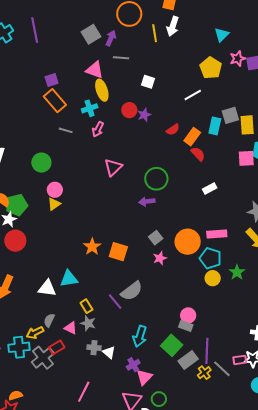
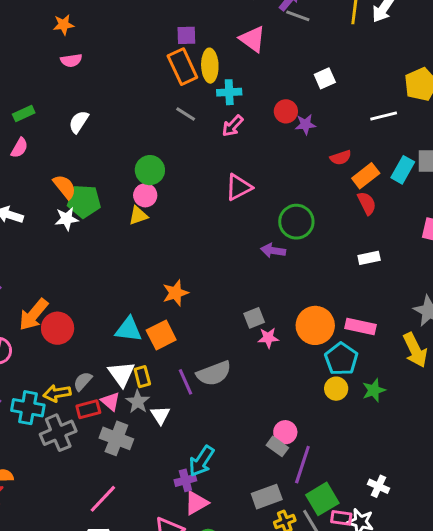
gray line: (121, 58) -> (298, 16), moved
white square: (148, 82) -> (325, 78), turned 32
yellow ellipse: (102, 90) -> (210, 66), moved
green circle: (41, 163) -> (150, 170), moved
gray square: (156, 238) -> (254, 318), moved
red circle: (15, 241) -> (58, 328), moved
orange square: (118, 252) -> (161, 335), moved, turned 30
white triangle: (47, 288) -> (121, 374), moved, turned 30
cyan arrow: (140, 336) -> (201, 461), moved
green square: (172, 345) -> (322, 499), moved
red rectangle: (57, 347) -> (88, 409), moved
gray cross: (94, 348) -> (116, 438), moved, size x1.5
purple line: (207, 351) -> (302, 465), moved
white triangle: (109, 352) -> (160, 415), moved

